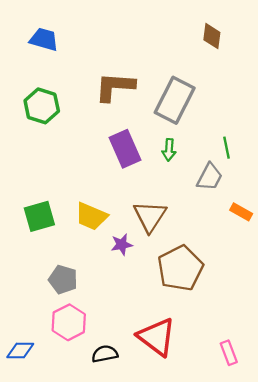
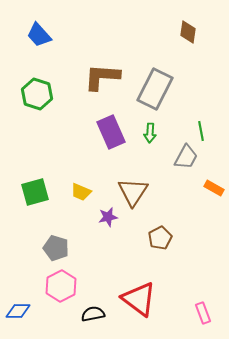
blue trapezoid: (44, 39) -> (39, 35), turned -148
yellow trapezoid: (91, 216) -> (81, 192), size x0.7
brown pentagon: (180, 268) -> (160, 238), size x0.6

